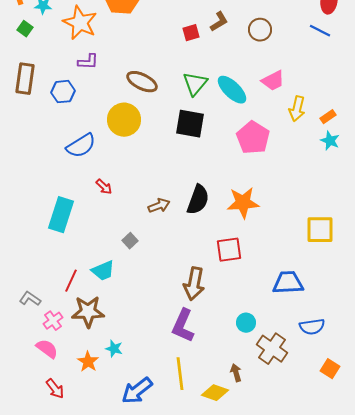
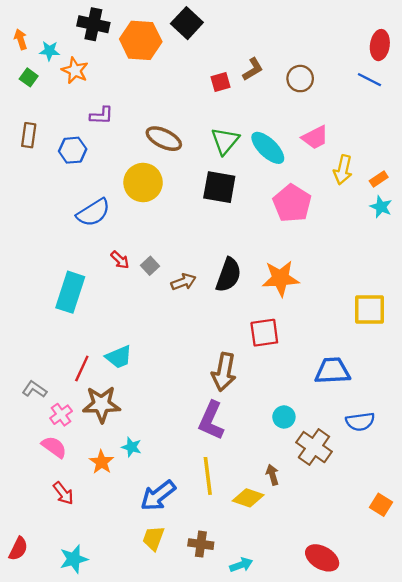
orange star: (80, 23) -> (75, 70), moved, size x0.7
brown rectangle: (25, 79) -> (29, 135), size x0.7
gray square: (130, 241) -> (150, 266), moved
orange square: (330, 369) -> (381, 505), moved

